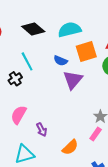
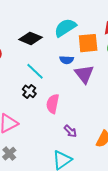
orange square: (86, 52) -> (88, 43), turned 30
pink semicircle: (19, 115) -> (53, 104), moved

